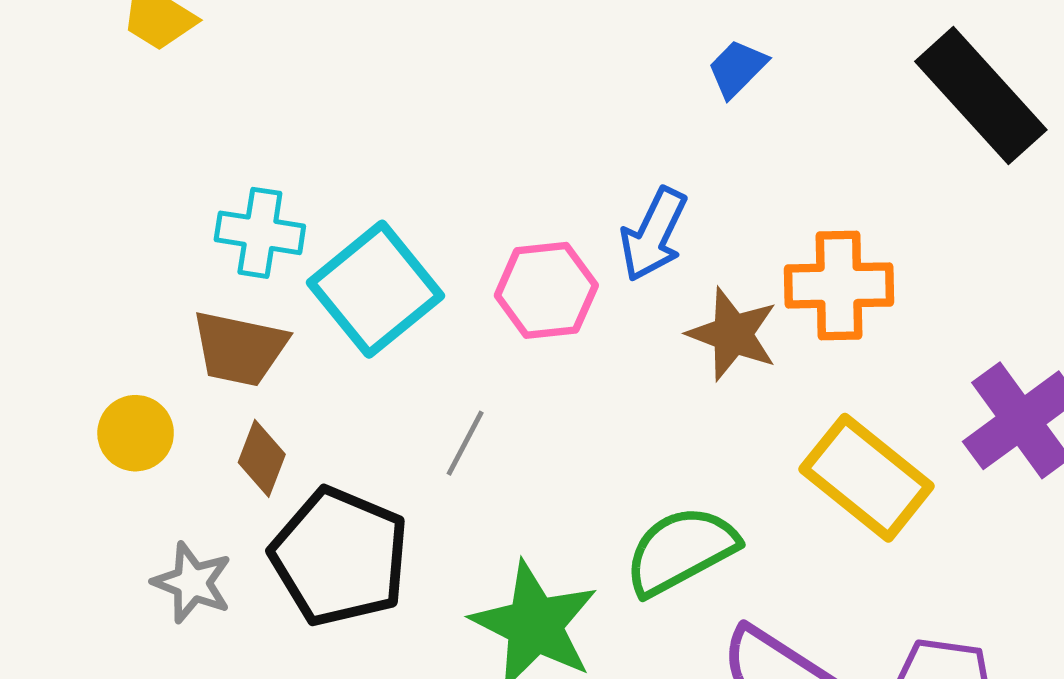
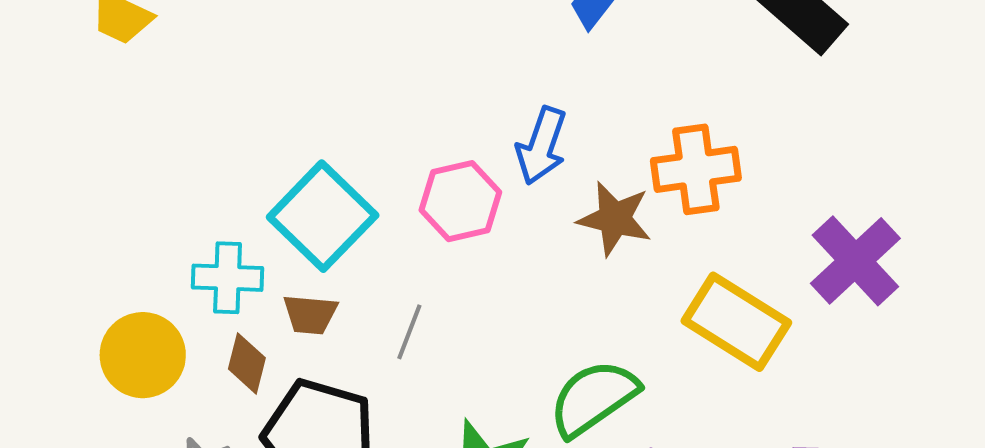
cyan cross: (260, 233) -> (228, 278), moved
brown trapezoid: (240, 348) -> (310, 314), moved, size x0.7
yellow circle: (136, 433) -> (143, 355), size x1.4

